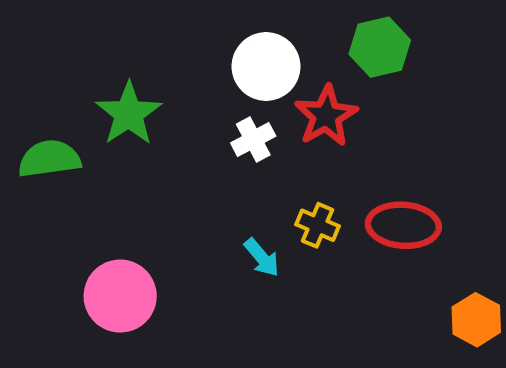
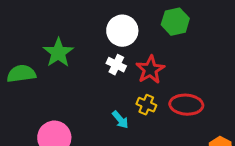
red star: (326, 116) -> (150, 70), moved
white cross: (253, 139) -> (116, 65), turned -36

